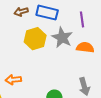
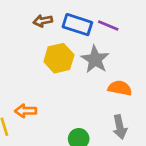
purple line: (82, 19) -> (108, 25), moved, turned -63
orange semicircle: (85, 47) -> (120, 88), moved

